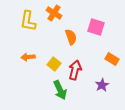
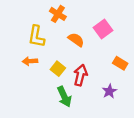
yellow L-shape: (28, 21) -> (36, 36), moved
pink square: (96, 27) -> (103, 29), turned 36
orange semicircle: (71, 37) -> (76, 40), turned -35

